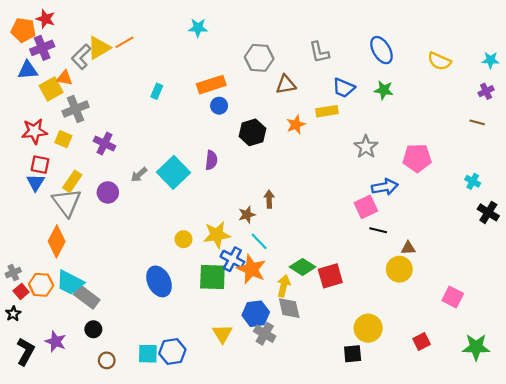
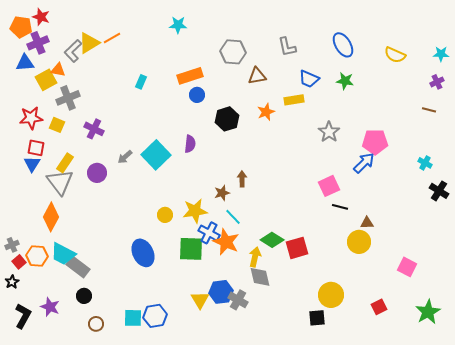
blue arrow: (385, 187) -> (364, 163), moved, turned -35
blue hexagon: (256, 314) -> (221, 292), moved
green star: (476, 347) -> (428, 312), turned -30

